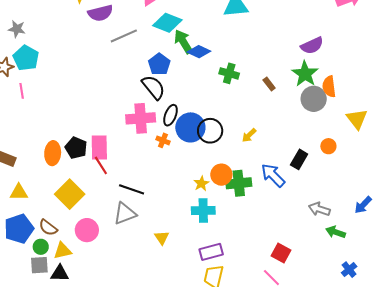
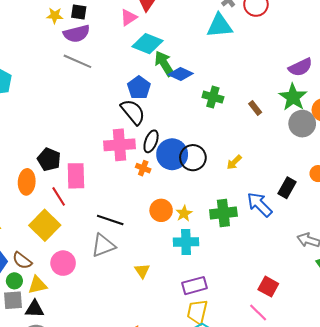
gray line: (124, 36) -> (77, 61), moved, turned 48
black pentagon: (76, 148) -> (49, 159), moved
red line: (101, 165) -> (59, 196), moved
orange circle: (221, 175) -> (161, 210), moved

